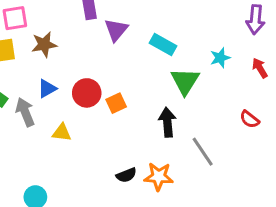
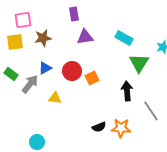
purple triangle: (116, 30) -> (85, 37), moved, turned 42
gray arrow: (25, 112) -> (30, 84), turned 60

